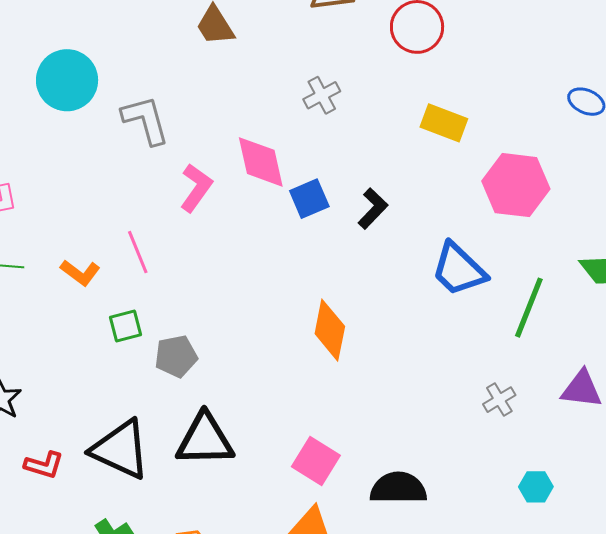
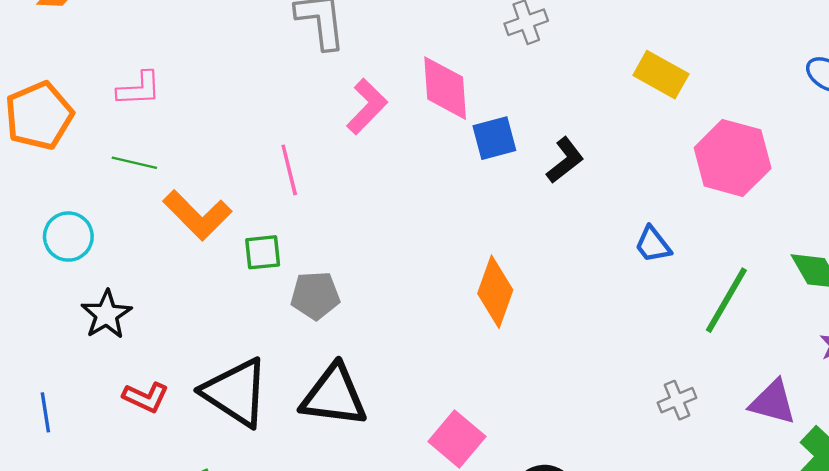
blue trapezoid: (459, 269) -> (653, 245), size x0.6
orange L-shape: (80, 273) -> (197, 215), moved, size x1.5

